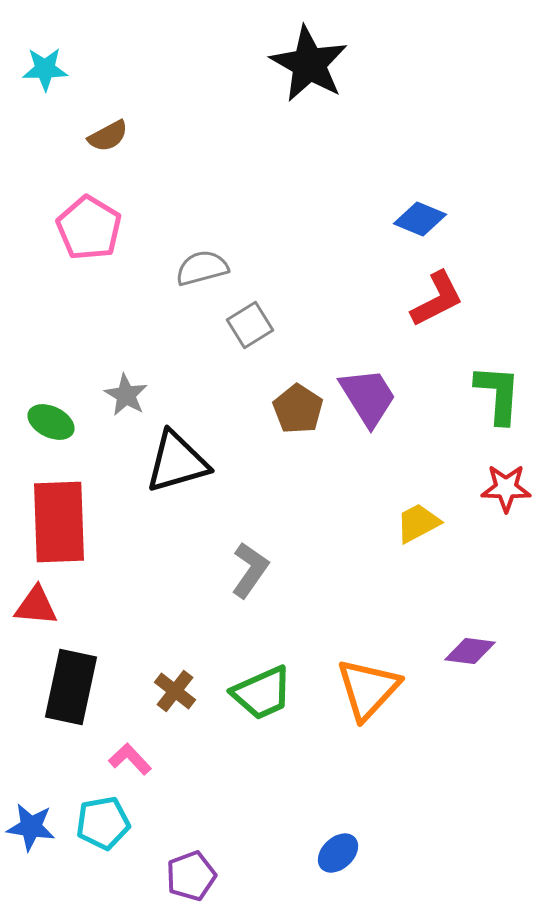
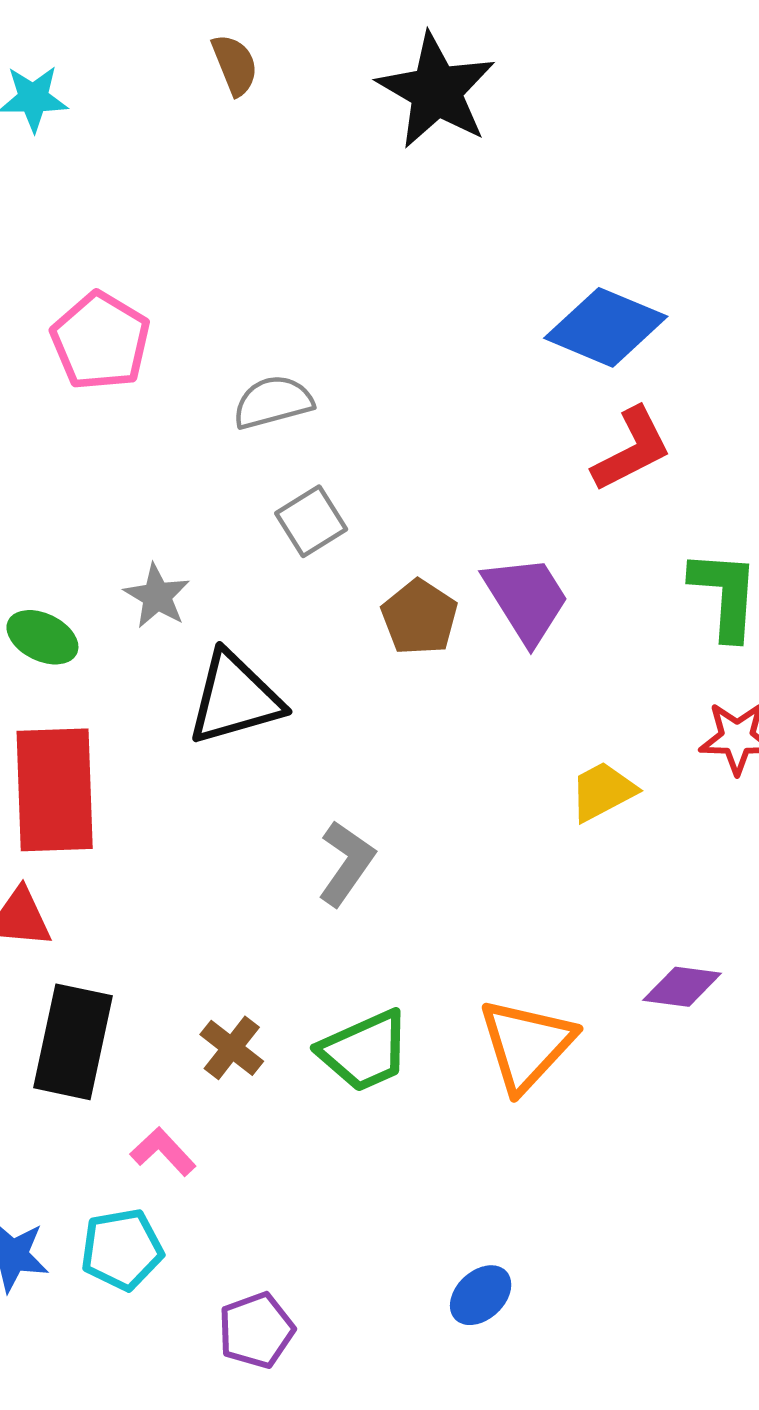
brown semicircle: (108, 136) -> (235, 65), moved, turned -84
blue diamond: (420, 219) -> (606, 327), size x1.5
gray square: (250, 325) -> (311, 521), moved

